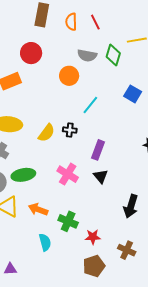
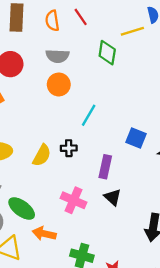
gray semicircle: (87, 55) -> (57, 56), moved
blue square: (133, 94) -> (136, 138), moved
green ellipse: (23, 175) -> (22, 209), turned 55
orange arrow: (38, 209) -> (44, 234), moved

